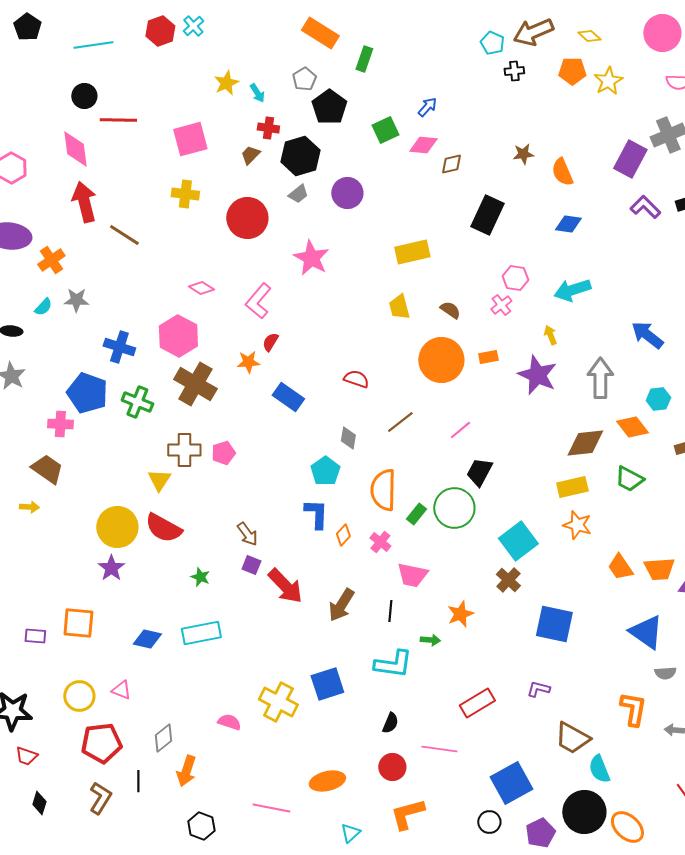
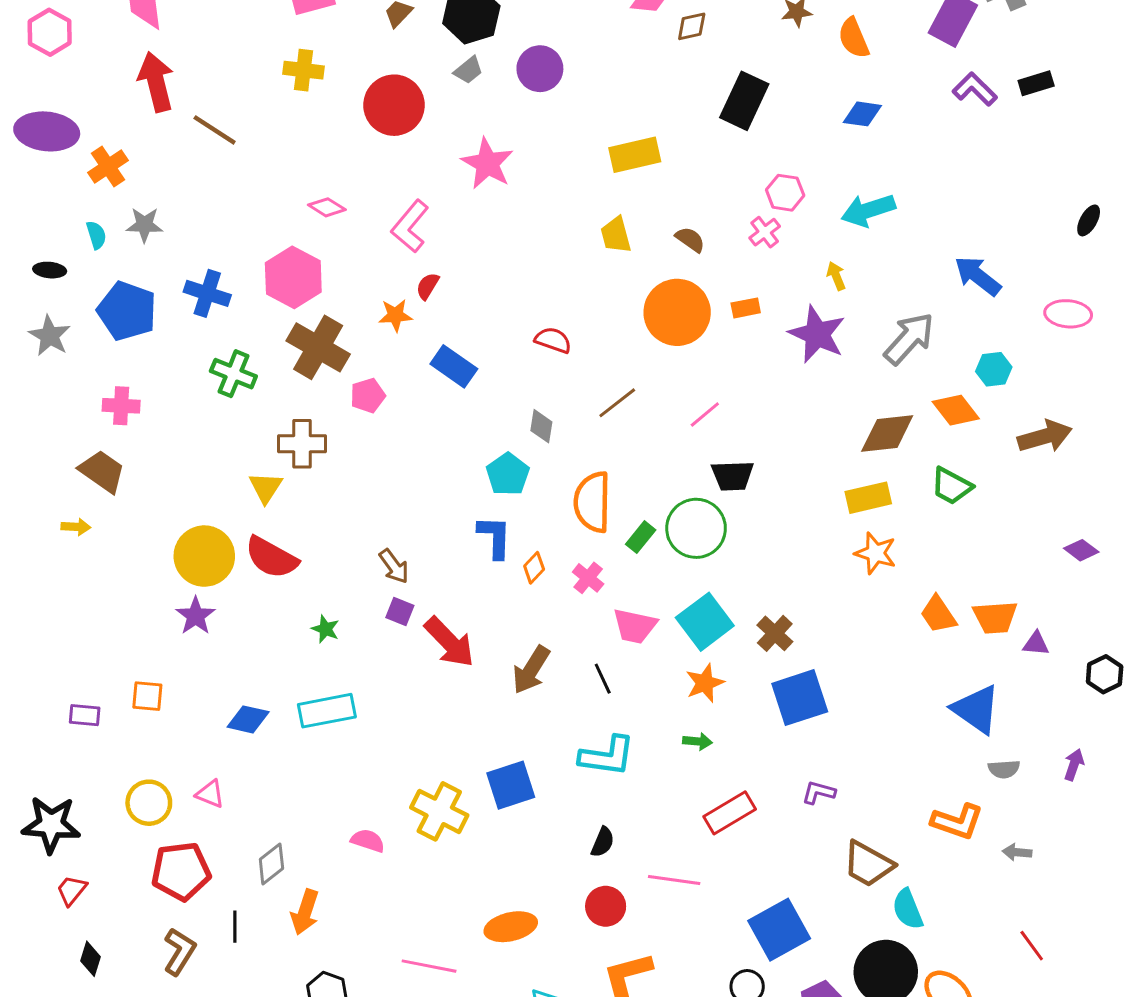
cyan semicircle: (43, 307) -> (96, 235), turned -60
gray arrow: (600, 378) -> (909, 339), turned 42
blue pentagon: (87, 393) -> (127, 311), moved
pink pentagon: (223, 453) -> (368, 396), moved
black trapezoid: (479, 472) -> (733, 476), turned -120
cyan square: (518, 541) -> (705, 622), moved
black line: (390, 611) -> (603, 679), turned -30
orange square: (78, 623) -> (147, 696), size x0.7
blue square: (554, 624) -> (800, 698), moved, turned -30
green arrow: (430, 640) -> (698, 741), moved
orange L-shape: (633, 709) -> (957, 822), turned 99
red trapezoid: (26, 756) -> (72, 890), turned 110

